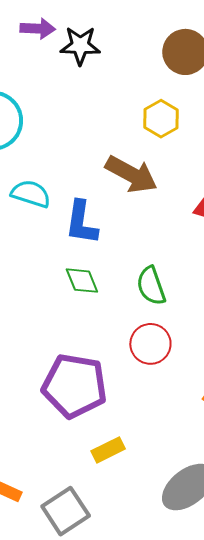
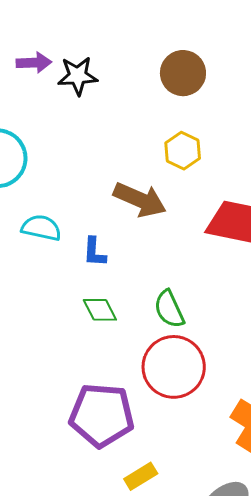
yellow hexagon: (161, 119) -> (183, 151), moved
blue L-shape: (81, 223) -> (94, 252), size x0.7
red circle: (150, 344) -> (174, 367), size x1.5

